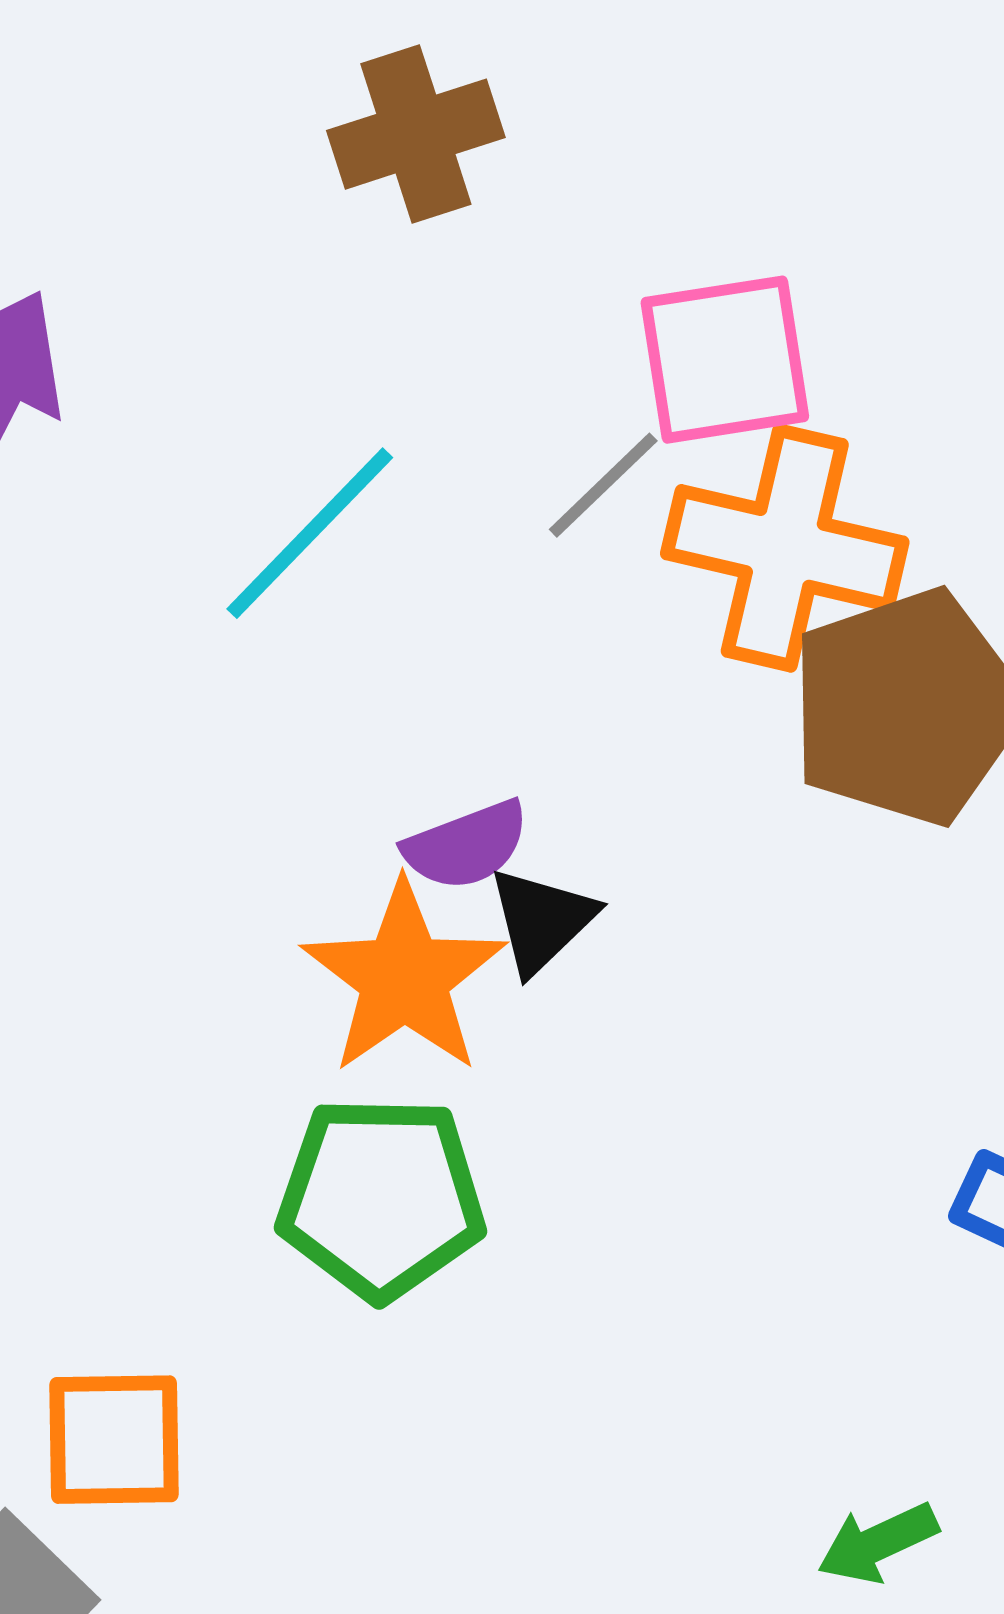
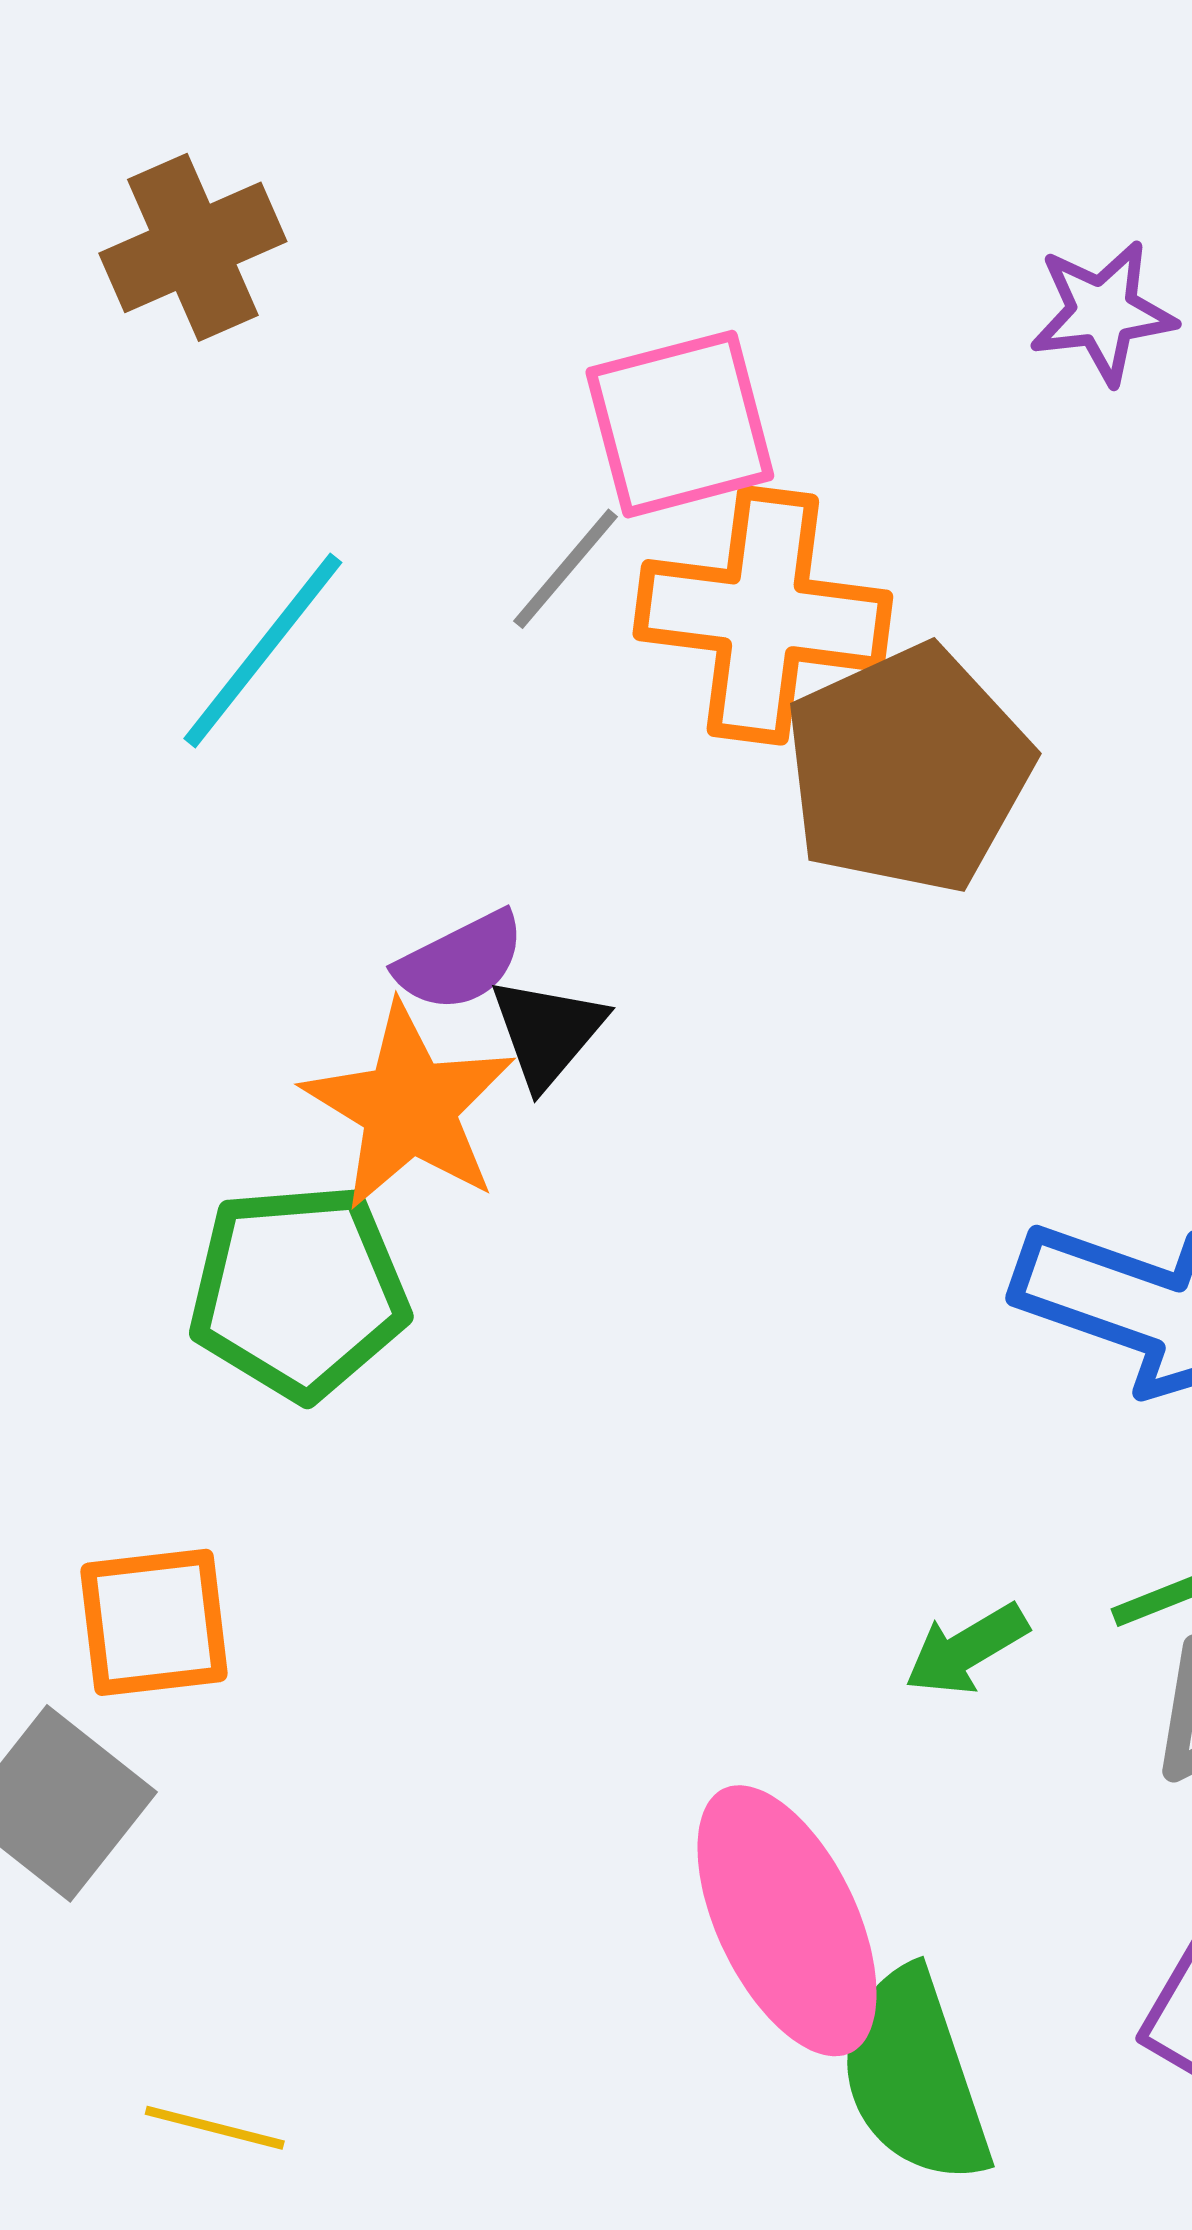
brown cross: (416, 134) -> (193, 247), moved
green pentagon: (381, 1198) -> (299, 1292), moved

